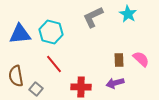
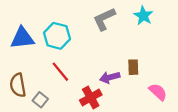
pink semicircle: (141, 59) -> (158, 92), moved
purple arrow: (115, 83) -> (110, 77), moved
red cross: (81, 87) -> (91, 97), turned -30

